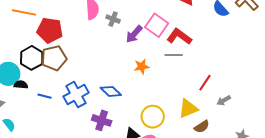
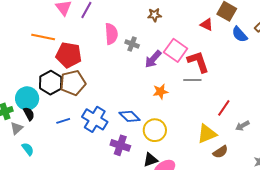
red L-shape: (179, 37) -> (198, 62), turned 35
black semicircle: (21, 85) -> (29, 114), moved, turned 56
blue cross: (76, 95) -> (95, 119), turned -30
blue line: (44, 96) -> (63, 121), turned -32
yellow circle: (153, 117) -> (155, 130), moved

